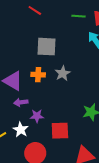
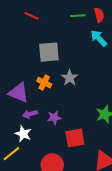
orange cross: (38, 75) -> (44, 83), turned 32
purple star: (37, 116) -> (54, 118), moved
white star: (21, 130) -> (23, 134), moved

